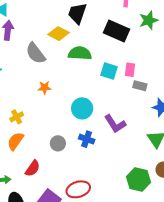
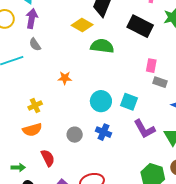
gray semicircle: (36, 53) -> (35, 44), moved, size x0.6
cyan square: (109, 71) -> (129, 102), moved
purple L-shape: (115, 124) -> (144, 129), moved
orange semicircle: (15, 141) -> (32, 130), turned -144
red semicircle: (33, 168) -> (48, 158), turned -66

